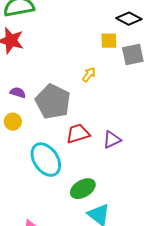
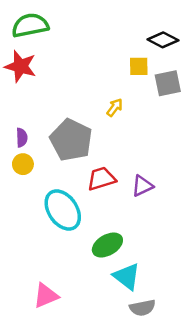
purple semicircle: (18, 93) -> (22, 138), moved, turned 70

